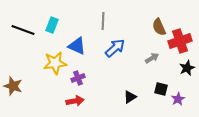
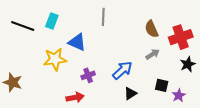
brown semicircle: (159, 27) -> (152, 29), moved
blue arrow: (115, 48) -> (122, 70), moved
purple cross: (78, 78) -> (88, 75), moved

